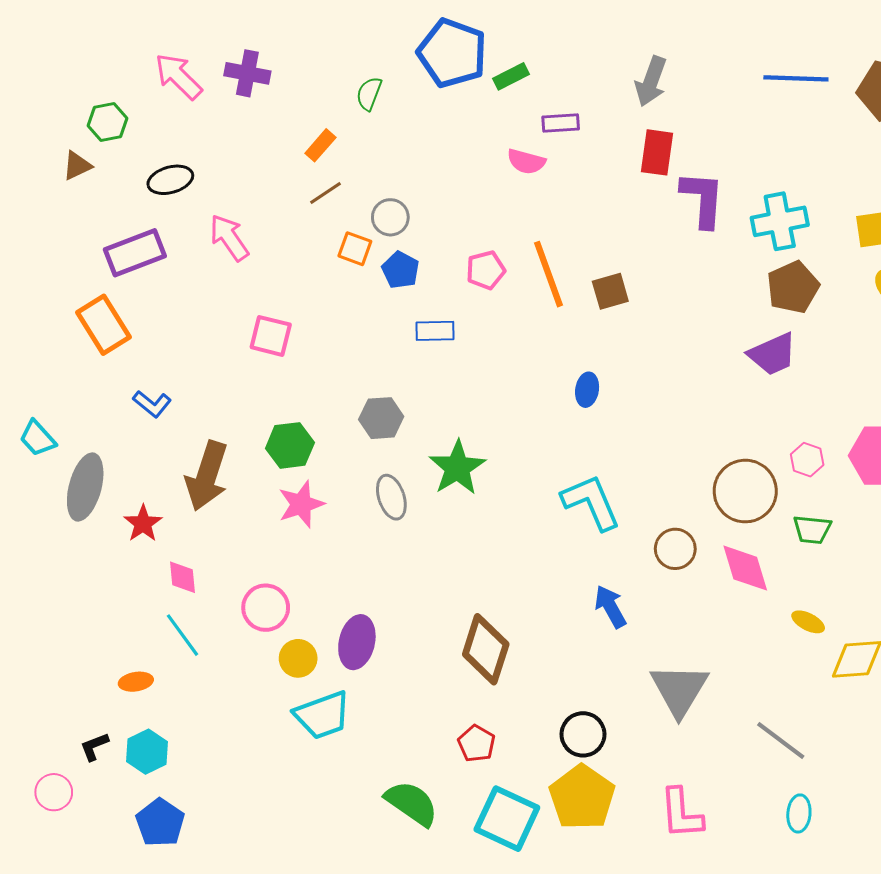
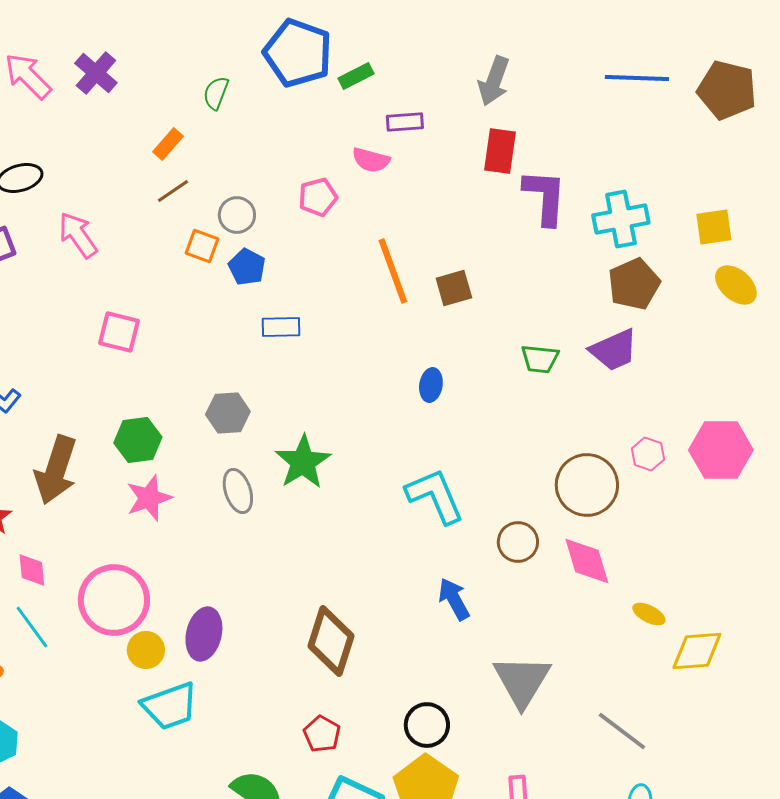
purple cross: (247, 73) -> (96, 73), turned 30
pink pentagon: (486, 270) -> (318, 197), moved
green trapezoid: (812, 530) -> (540, 359), moved
pink circle: (266, 608) -> (114, 600), size x1.5

